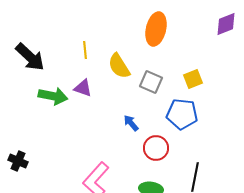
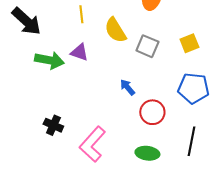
blue pentagon: (182, 114) -> (193, 88), moved
black cross: (18, 161) -> (53, 125), moved

